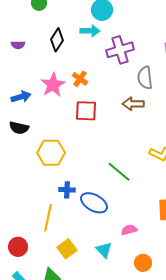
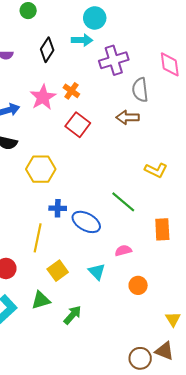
red square: (86, 111) -> (78, 125), turned 35
green line: (119, 172) -> (123, 202), moved

